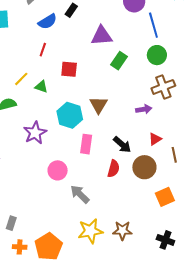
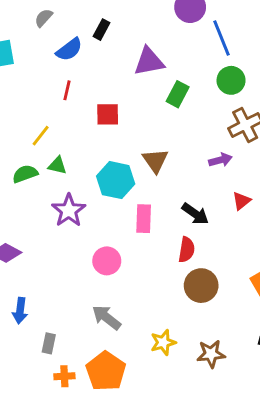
green triangle: (41, 87) -> (57, 165), moved
brown circle: (144, 167) -> (201, 286), moved
gray arrow: (80, 194) -> (106, 317), moved
yellow star: (90, 231) -> (163, 342), size x0.7
brown star: (122, 231) -> (211, 354), moved

